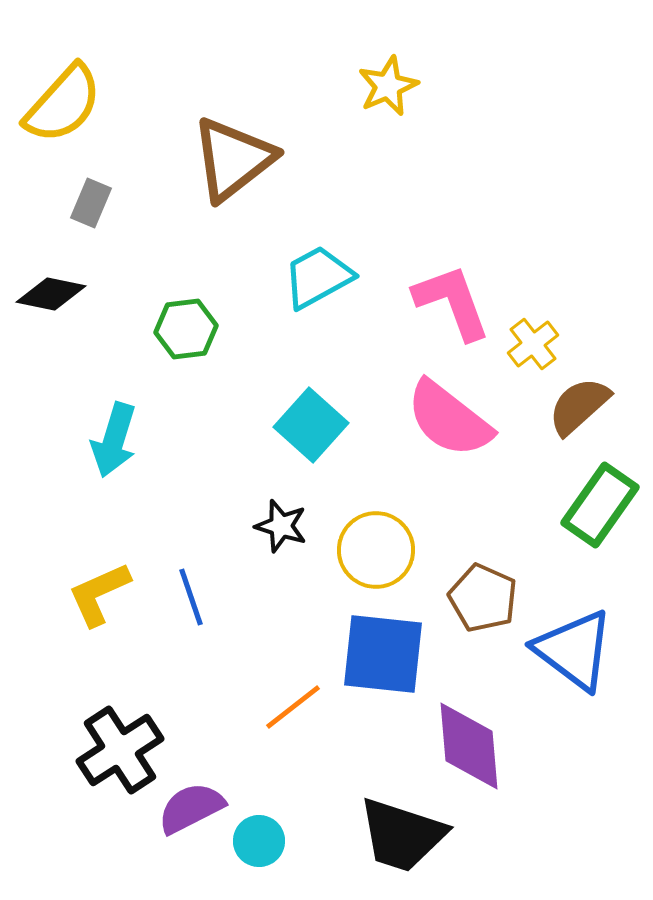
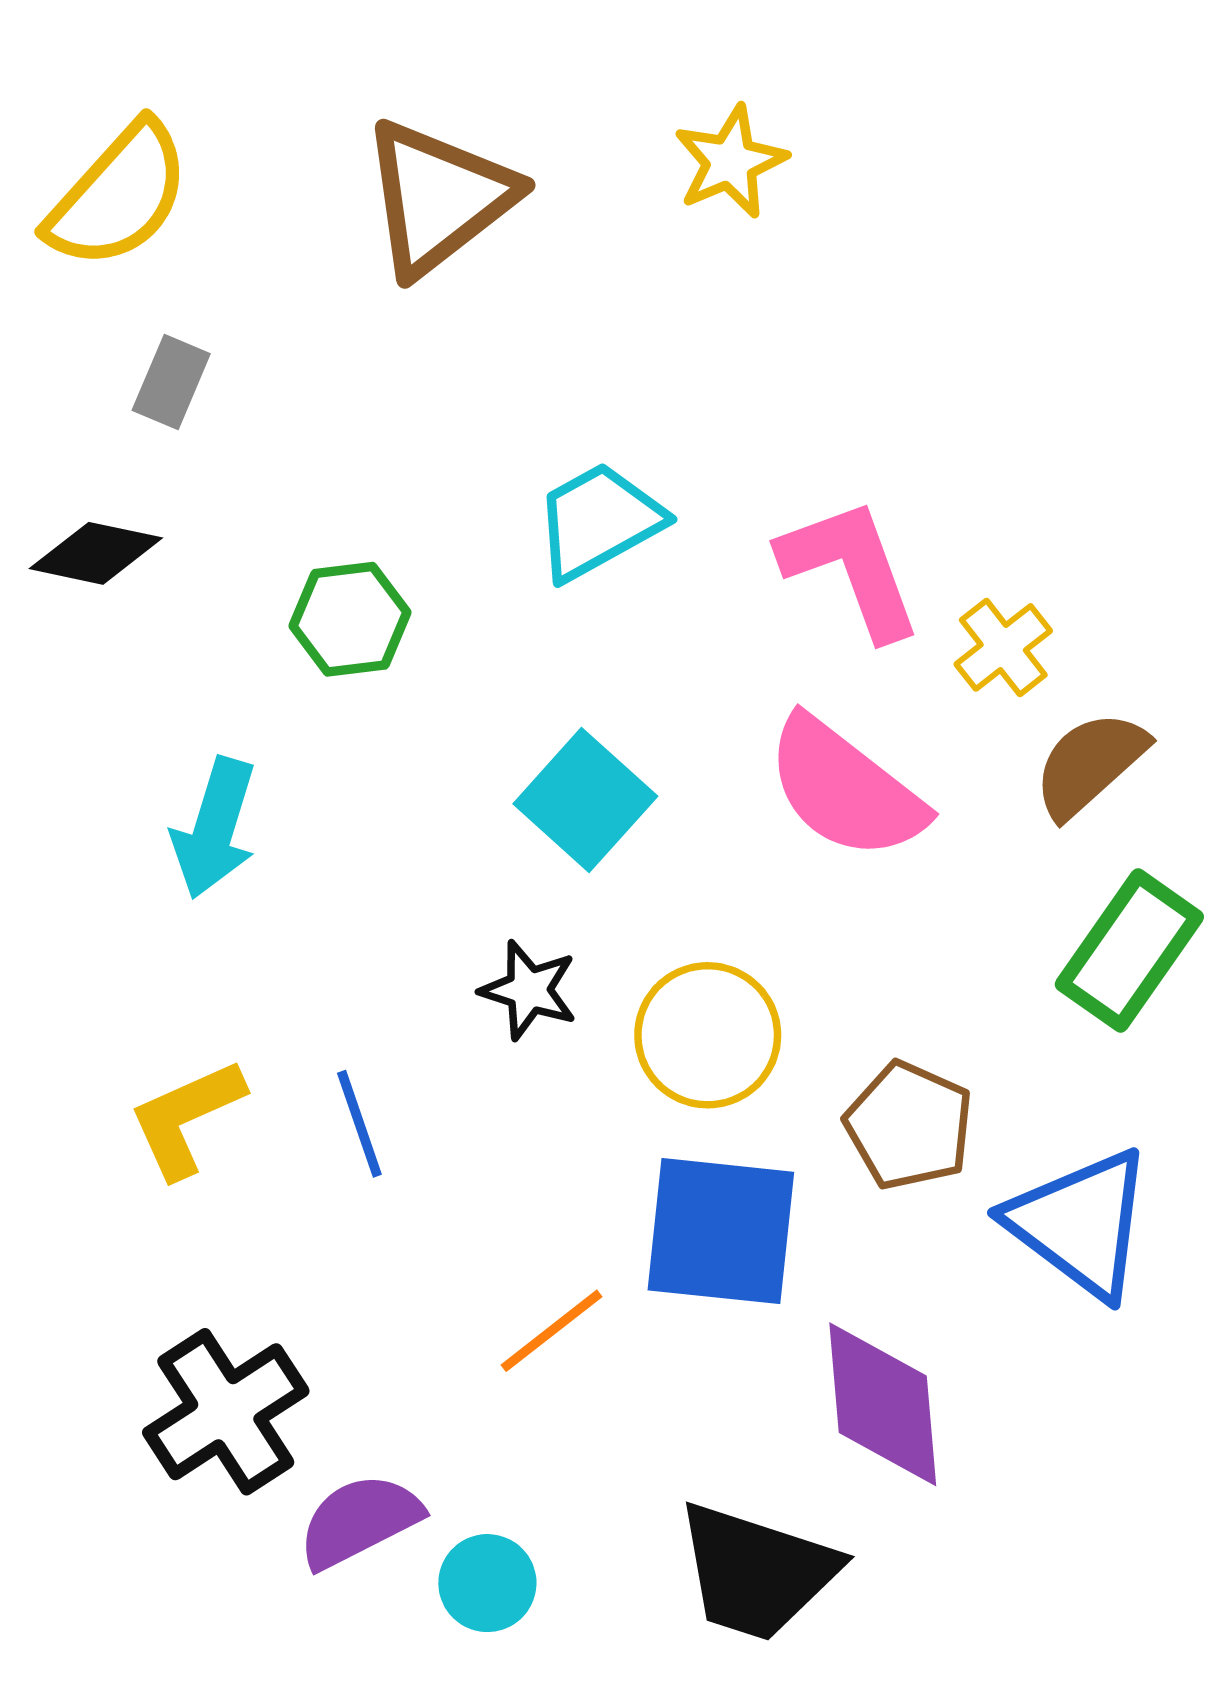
brown triangle: (233, 159) -> (438, 198), moved

